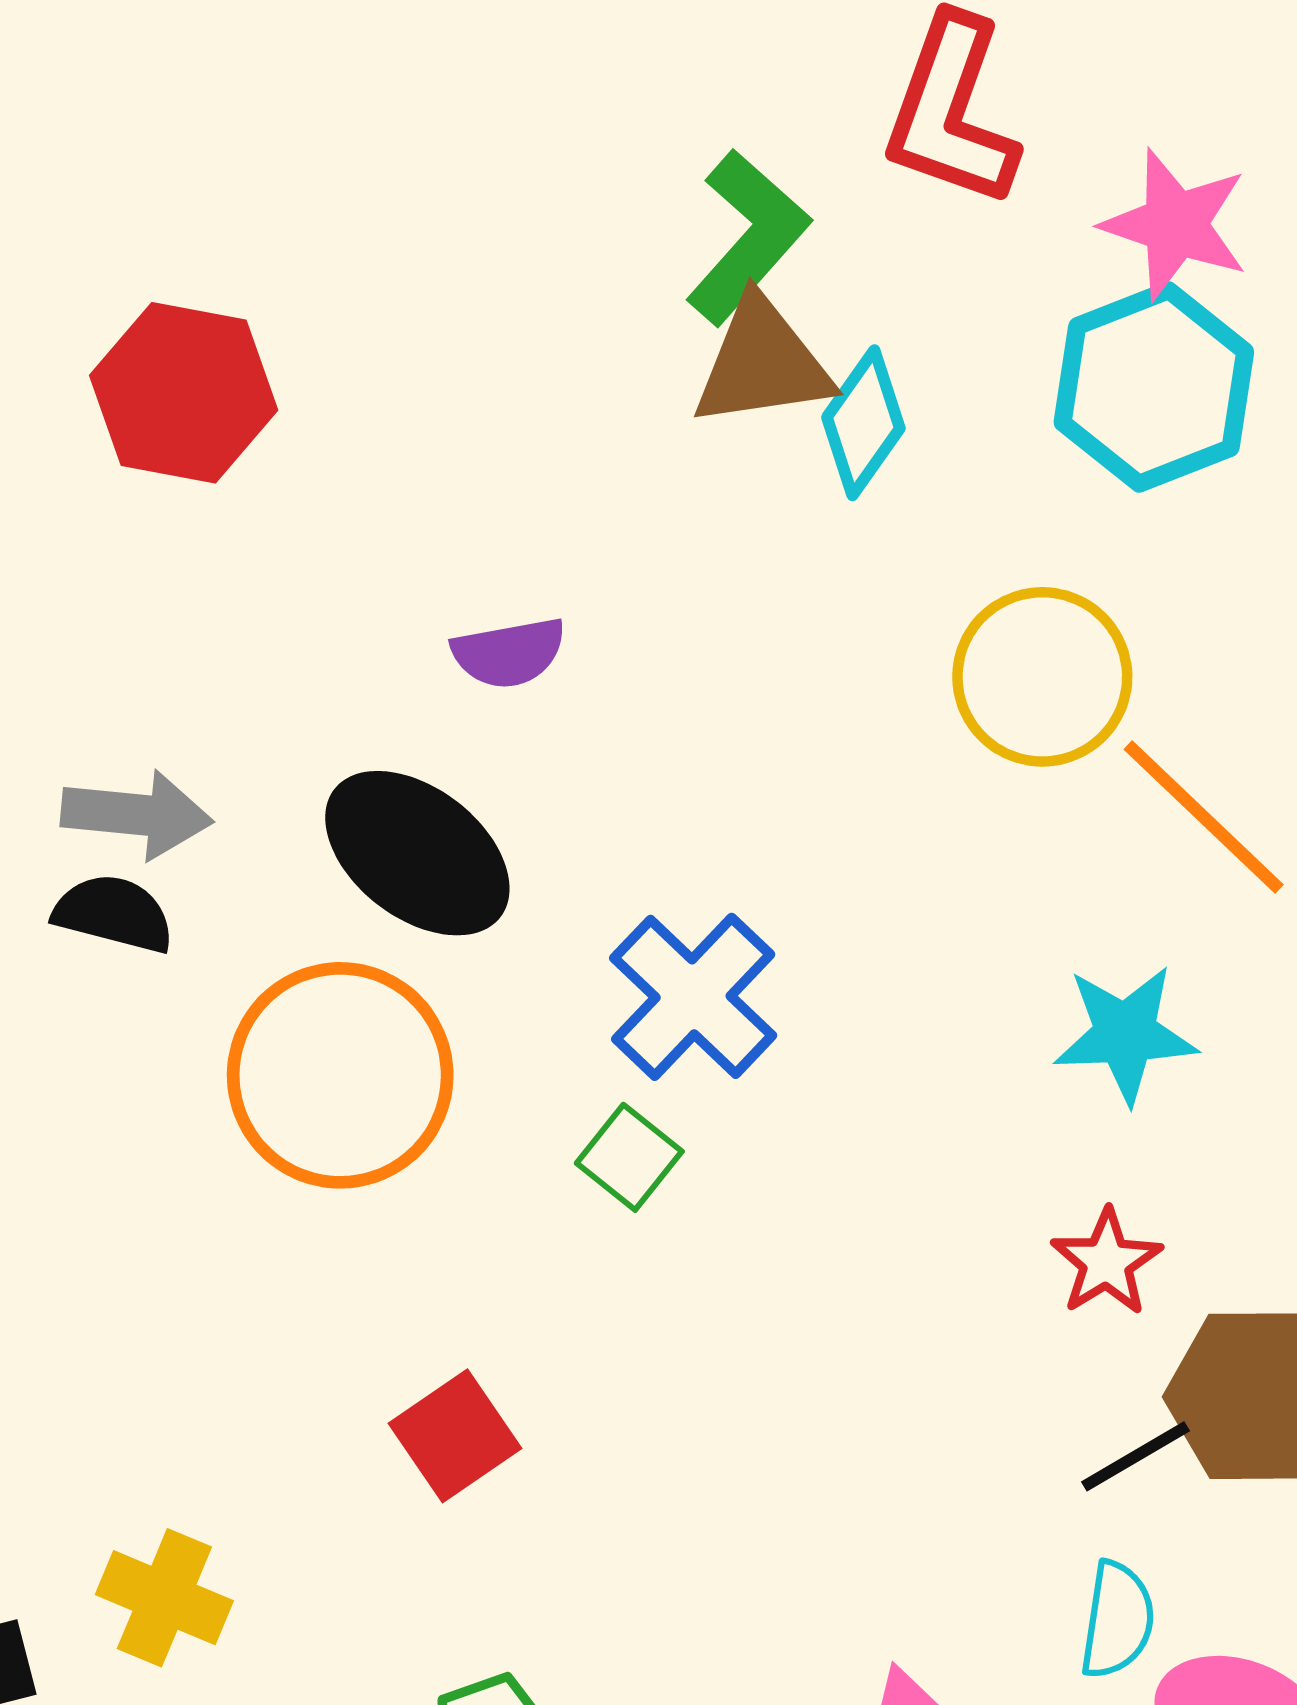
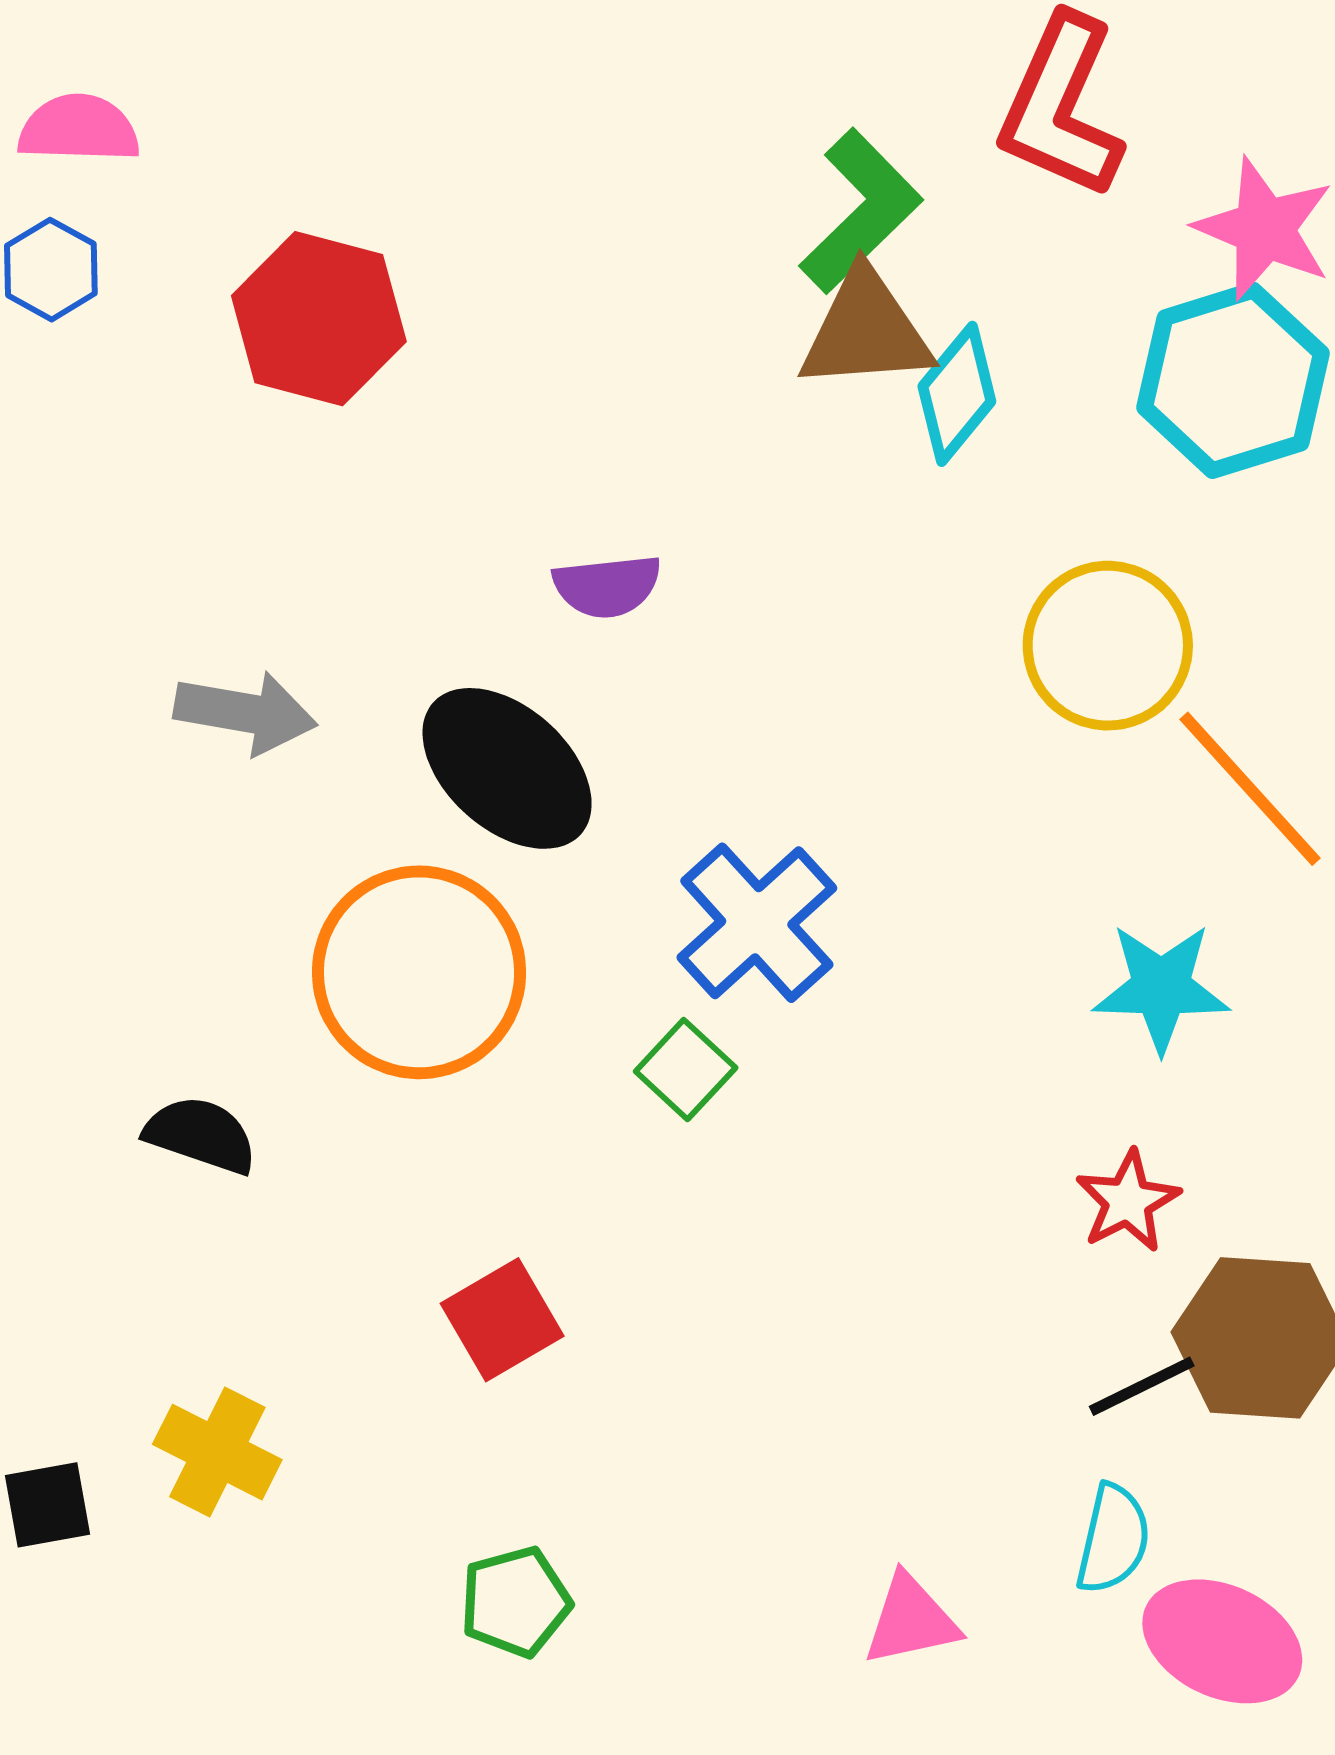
black semicircle: (114, 914) -> (201, 1135), moved

